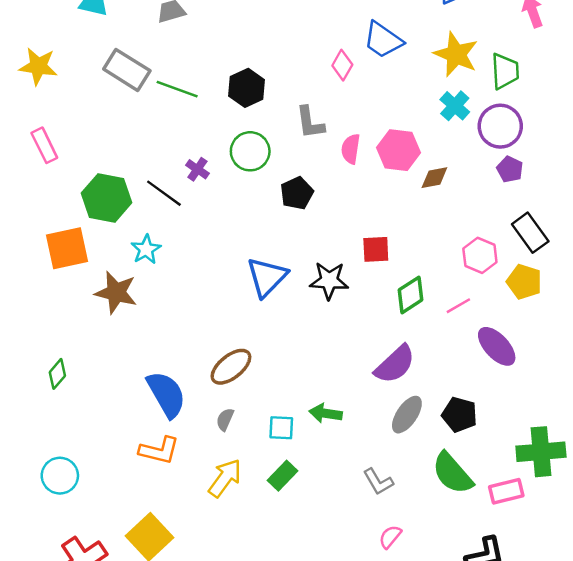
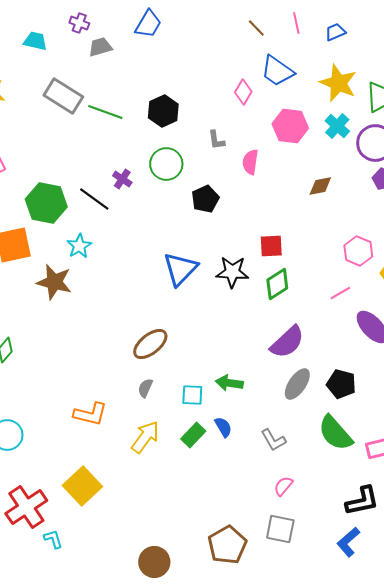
gray L-shape: (310, 123) -> (216, 140), size x0.7
pink hexagon: (399, 150) -> (290, 126), moved
green diamond: (411, 295) -> (277, 284), moved
blue semicircle: (166, 394) -> (223, 427), moved, size x0.5

